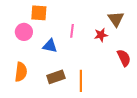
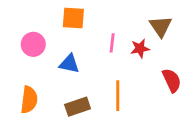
orange square: (39, 13) -> (73, 18), moved
pink line: (72, 31) -> (112, 43), moved
orange line: (81, 81) -> (118, 96), moved

